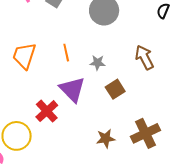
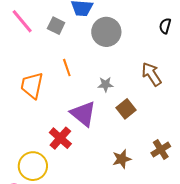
orange line: (66, 53) -> (67, 68), moved
brown cross: (145, 133) -> (161, 150), size x0.7

